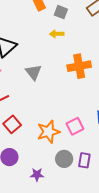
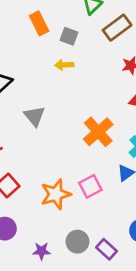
orange cross: (79, 66) -> (98, 132), moved, turned -30
gray circle: (64, 159) -> (77, 242), moved
purple rectangle: (84, 160) -> (107, 249), moved, turned -56

